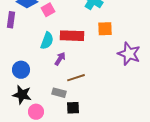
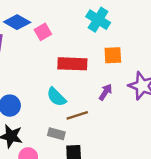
cyan semicircle: (47, 41) -> (56, 97), moved, turned 114
purple arrow: (60, 59) -> (105, 92), moved

